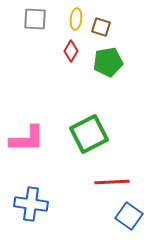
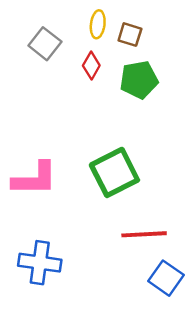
gray square: (35, 19) -> (45, 44), moved, turned 35

